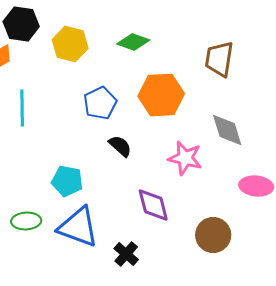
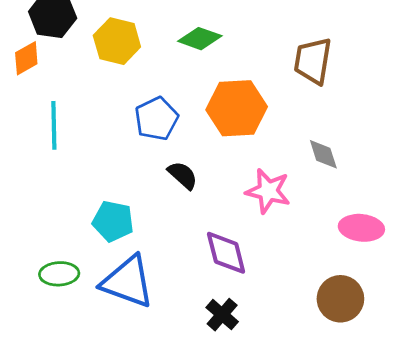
gray diamond: (227, 130) -> (323, 154), size x0.7
brown circle: (213, 235) -> (340, 299), moved
black cross: (126, 254) -> (222, 315), moved

